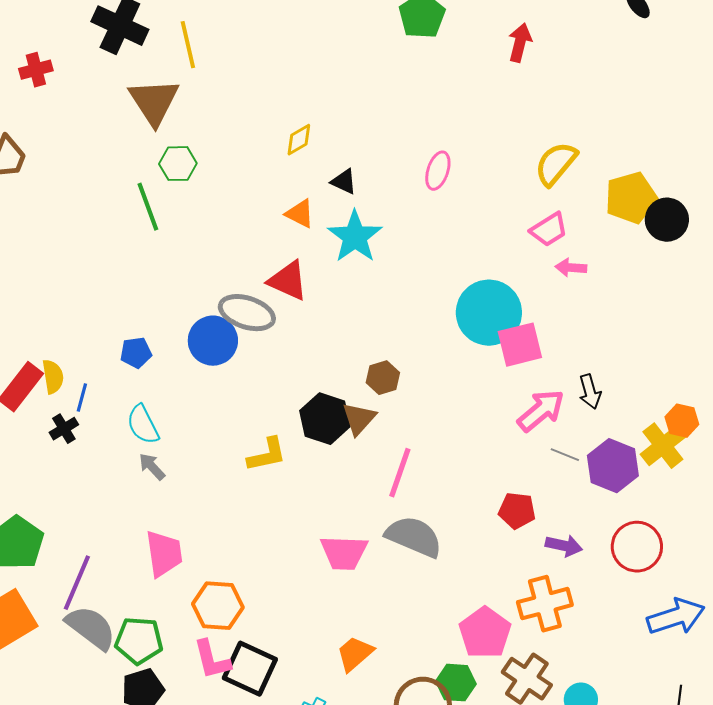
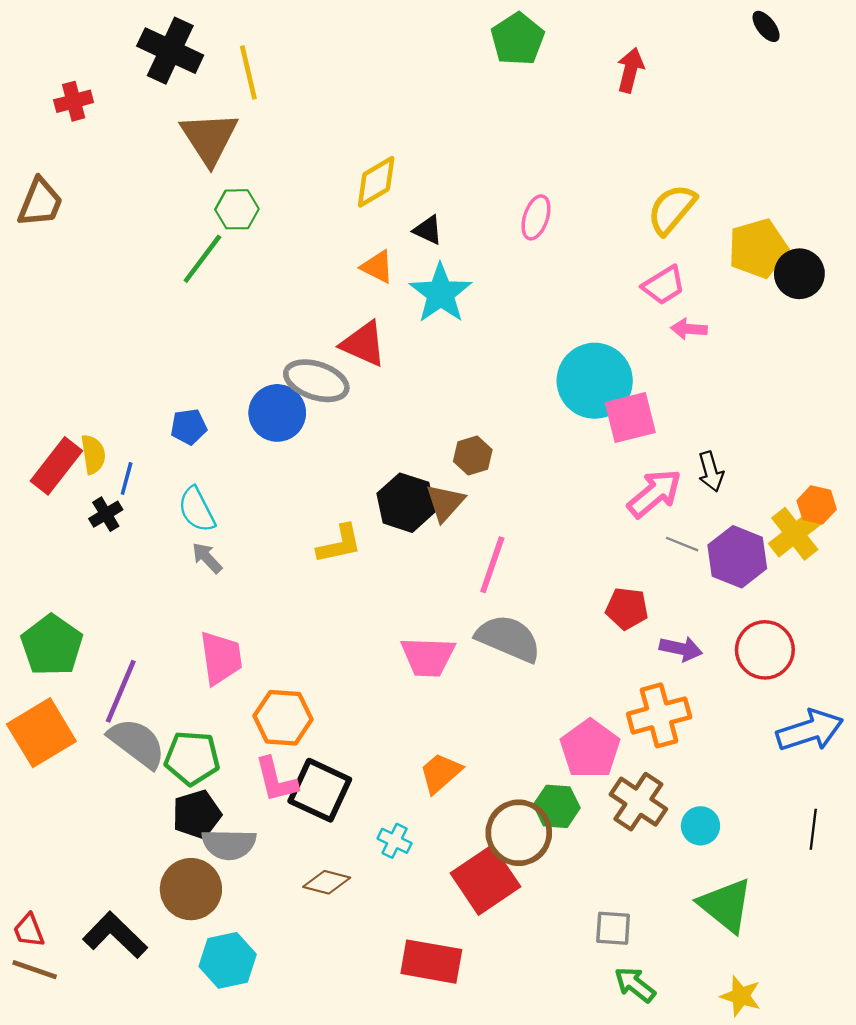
yellow diamond: (299, 140) -> (376, 182), size x1.4
green line: (148, 207) -> (202, 259), turned 57

